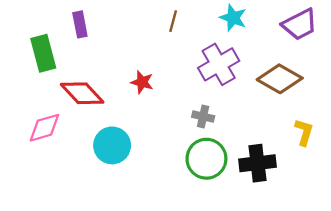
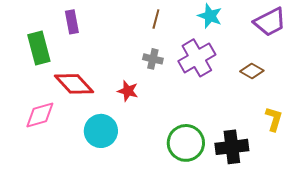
brown diamond: (280, 79) -> (252, 71), size x0.6
red star: (142, 82) -> (128, 91), moved
gray cross: (203, 117) -> (153, 59), moved

